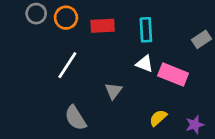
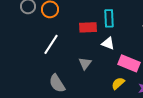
red rectangle: (103, 26) -> (88, 27), moved
pink rectangle: (173, 75) -> (129, 63), moved

